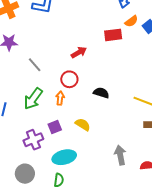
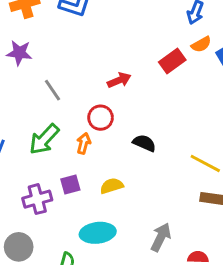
red rectangle: (113, 35) -> (172, 61), turned -36
yellow semicircle: (83, 124) -> (112, 186), turned -56
gray arrow: (120, 155) -> (161, 237), turned 30
cyan ellipse: (64, 157) -> (98, 233), moved

